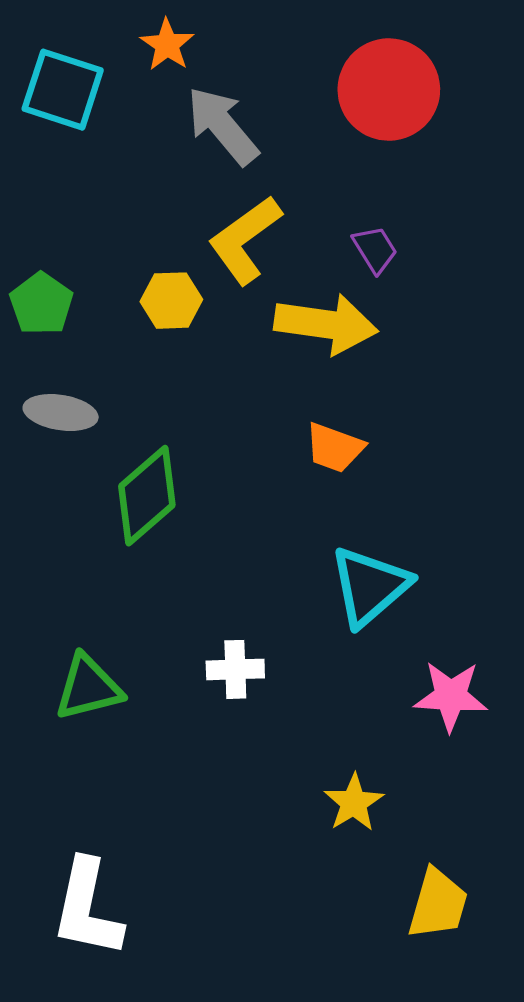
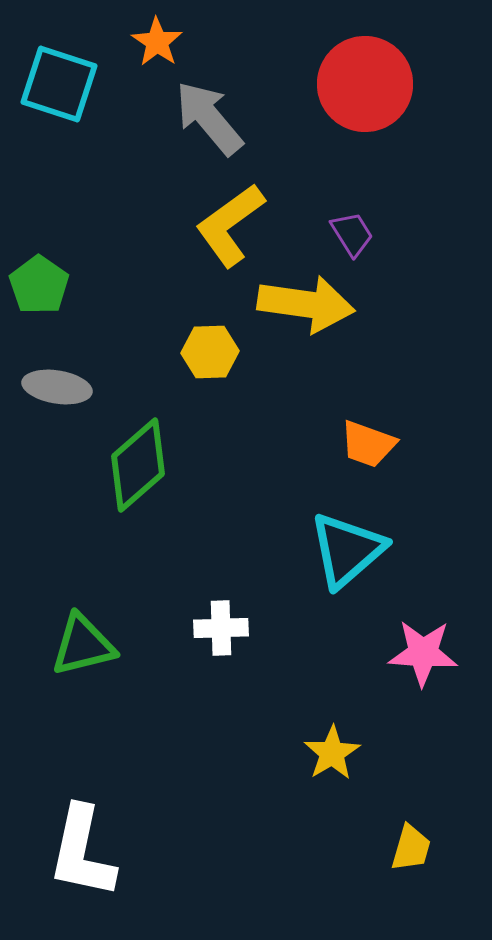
yellow hexagon: (171, 301) -> (210, 352), moved
orange trapezoid: (334, 448) -> (368, 444), moved
yellow trapezoid: (438, 904) -> (411, 848), size x0.7

